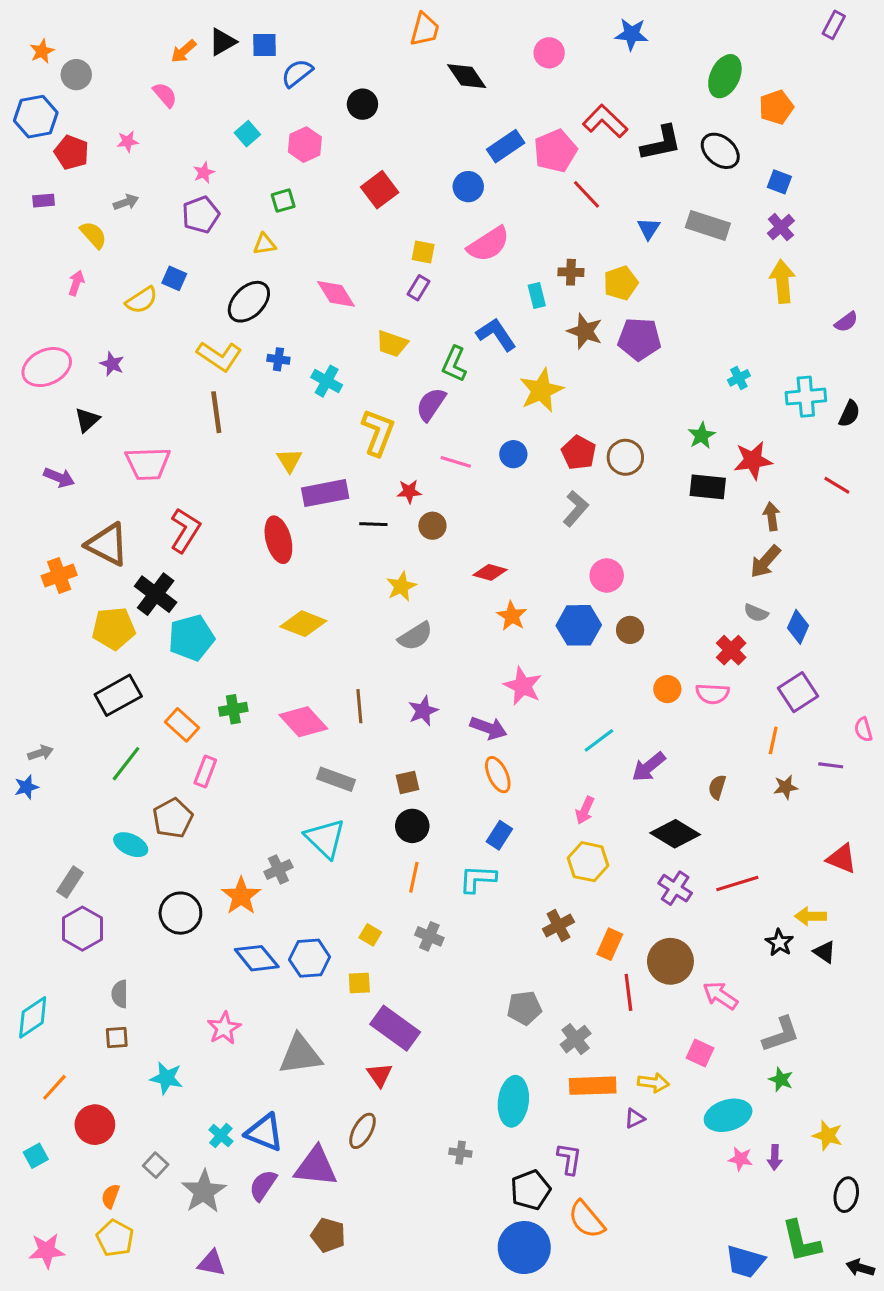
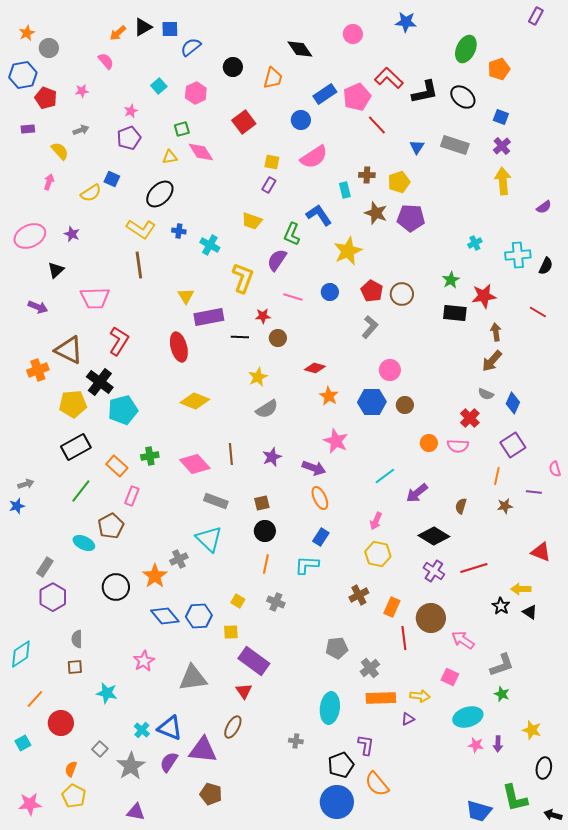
orange trapezoid: (425, 29) -> (273, 78), moved
pink diamond: (336, 294) -> (201, 152), moved

